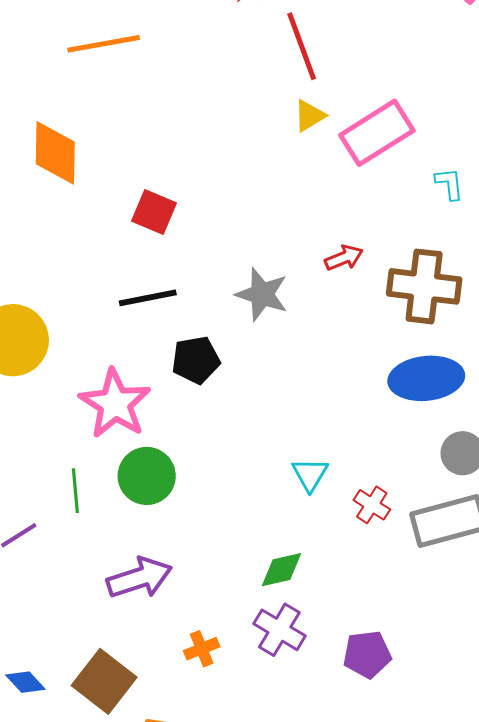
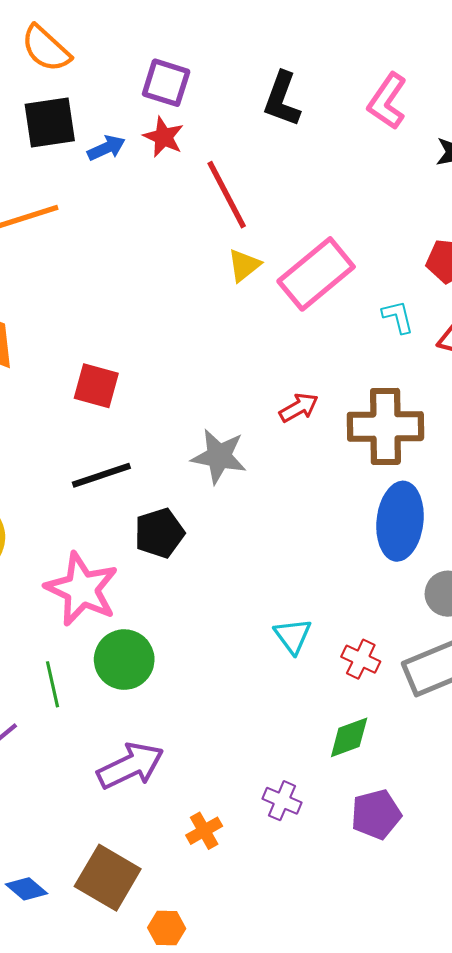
blue ellipse: (426, 378) -> (400, 521), turned -70
green diamond: (282, 570) -> (349, 737), moved
purple cross: (279, 630) -> (282, 801), size x0.7

